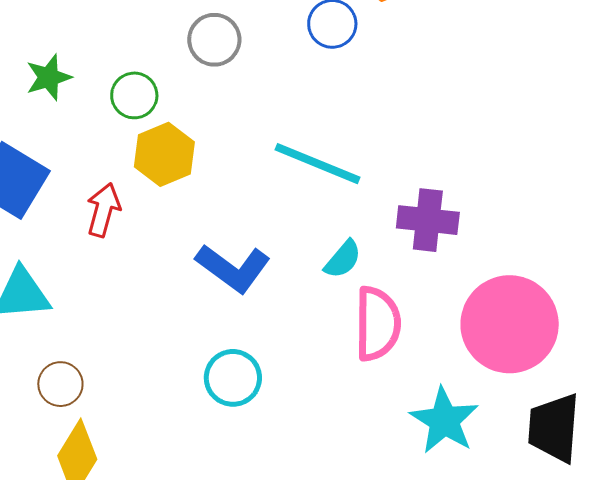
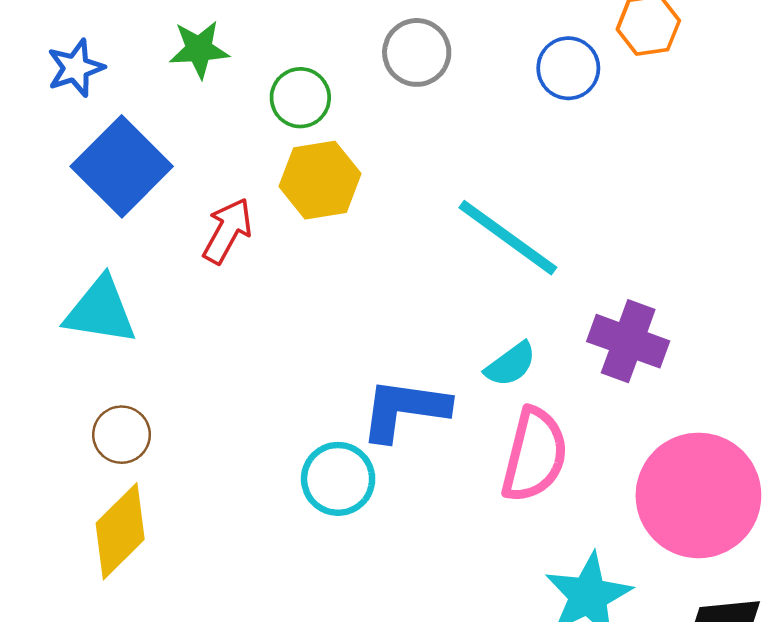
blue L-shape: (233, 268) -> (404, 410), moved, turned 138

